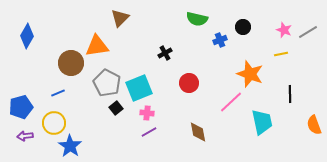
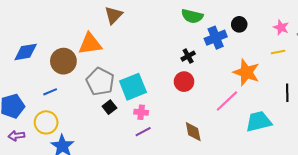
blue diamond: (27, 36) -> (26, 52), moved, turned 50
blue cross: (220, 40) -> (216, 38), size x1.5
black cross: (165, 53) -> (188, 56), moved
cyan trapezoid: (262, 122) -> (259, 121), turned -92

